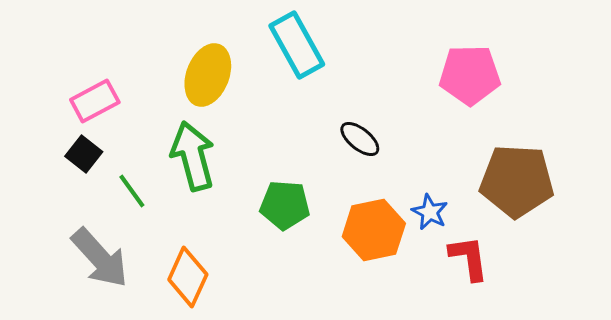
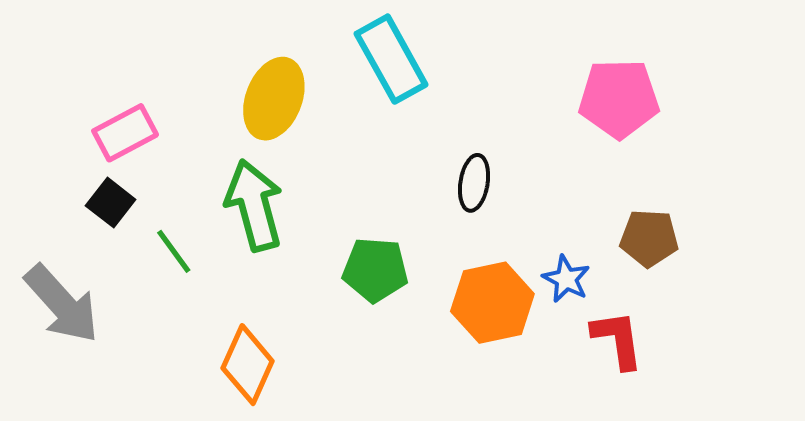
black ellipse: (360, 139) -> (474, 183), turned 60
brown pentagon: (517, 181) -> (649, 238), moved, size x0.6
gray arrow: (100, 258) -> (62, 304), moved

